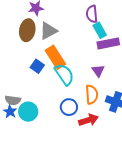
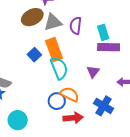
purple semicircle: (92, 14) -> (76, 26), moved
brown ellipse: (27, 30) -> (32, 17), turned 40
orange semicircle: (92, 95) -> (70, 94), moved, turned -72
cyan circle: (28, 112) -> (18, 120), moved

